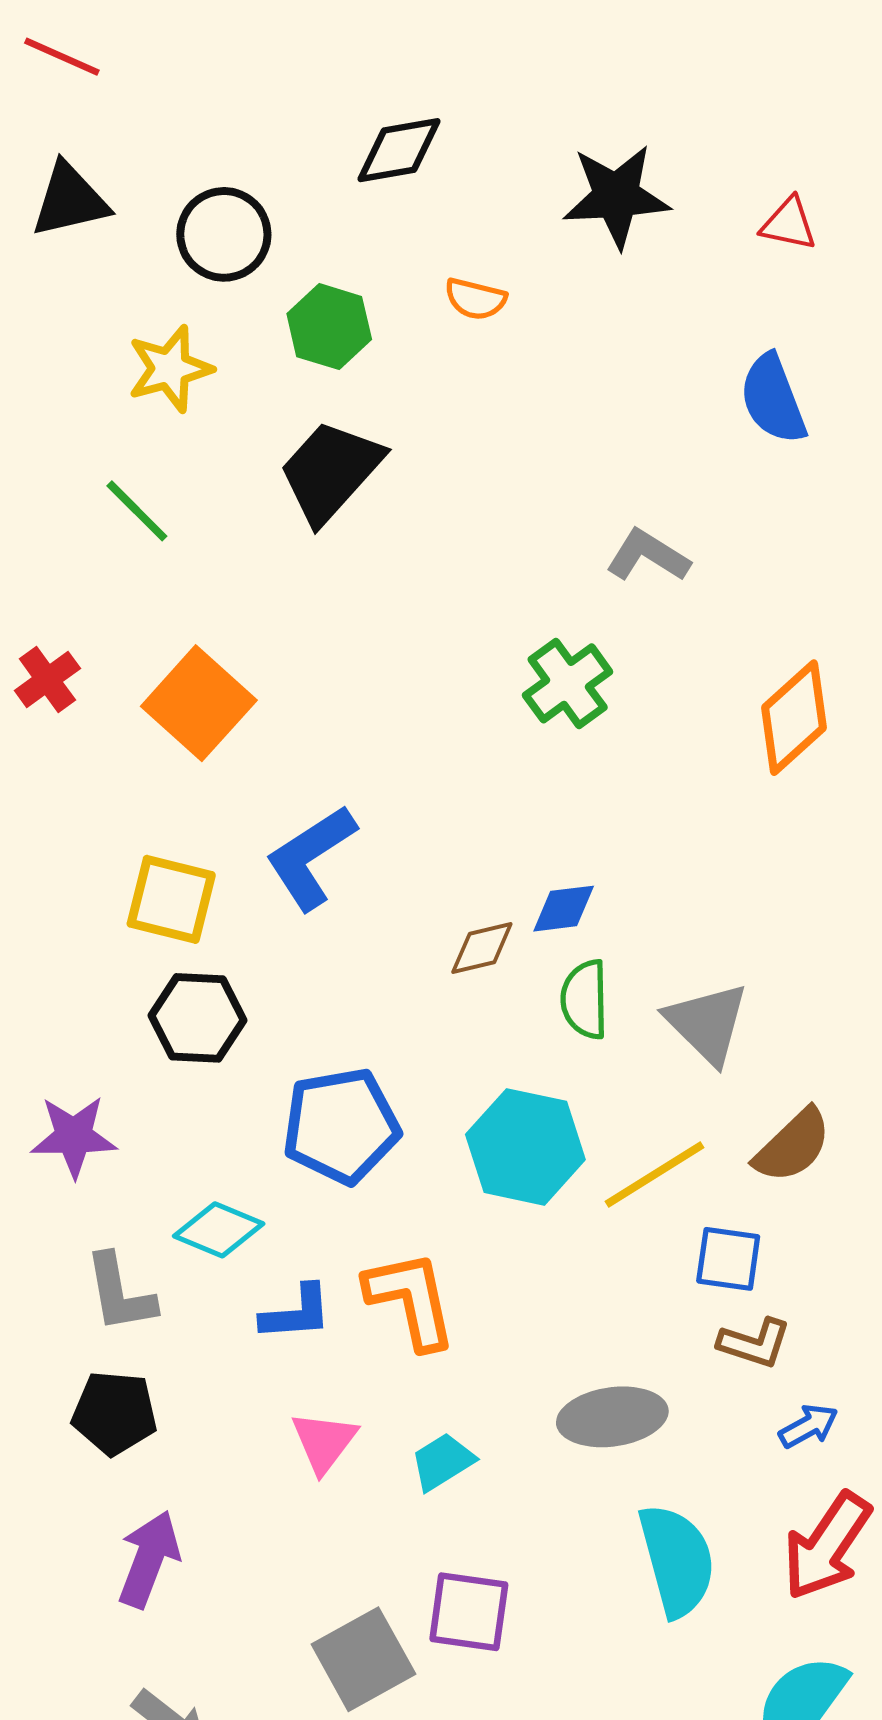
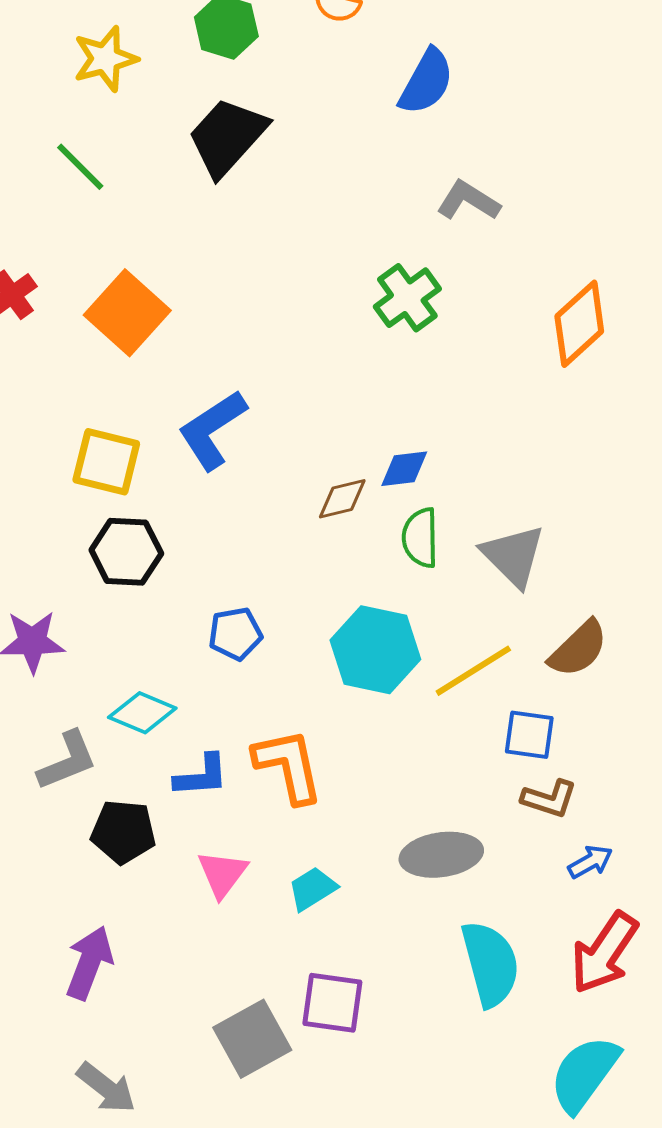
blue semicircle: (773, 399) -> (426, 82), moved, turned -130
blue pentagon: (341, 1126) -> (235, 634), size x0.6
gray L-shape: (120, 1293) -> (67, 761), turned -102
black pentagon: (115, 1413) -> (123, 832), moved

